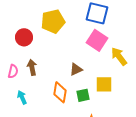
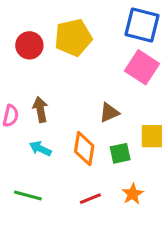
red circle: (24, 37) -> (29, 45), moved
cyan arrow: (22, 97) -> (40, 149), moved, turned -40

